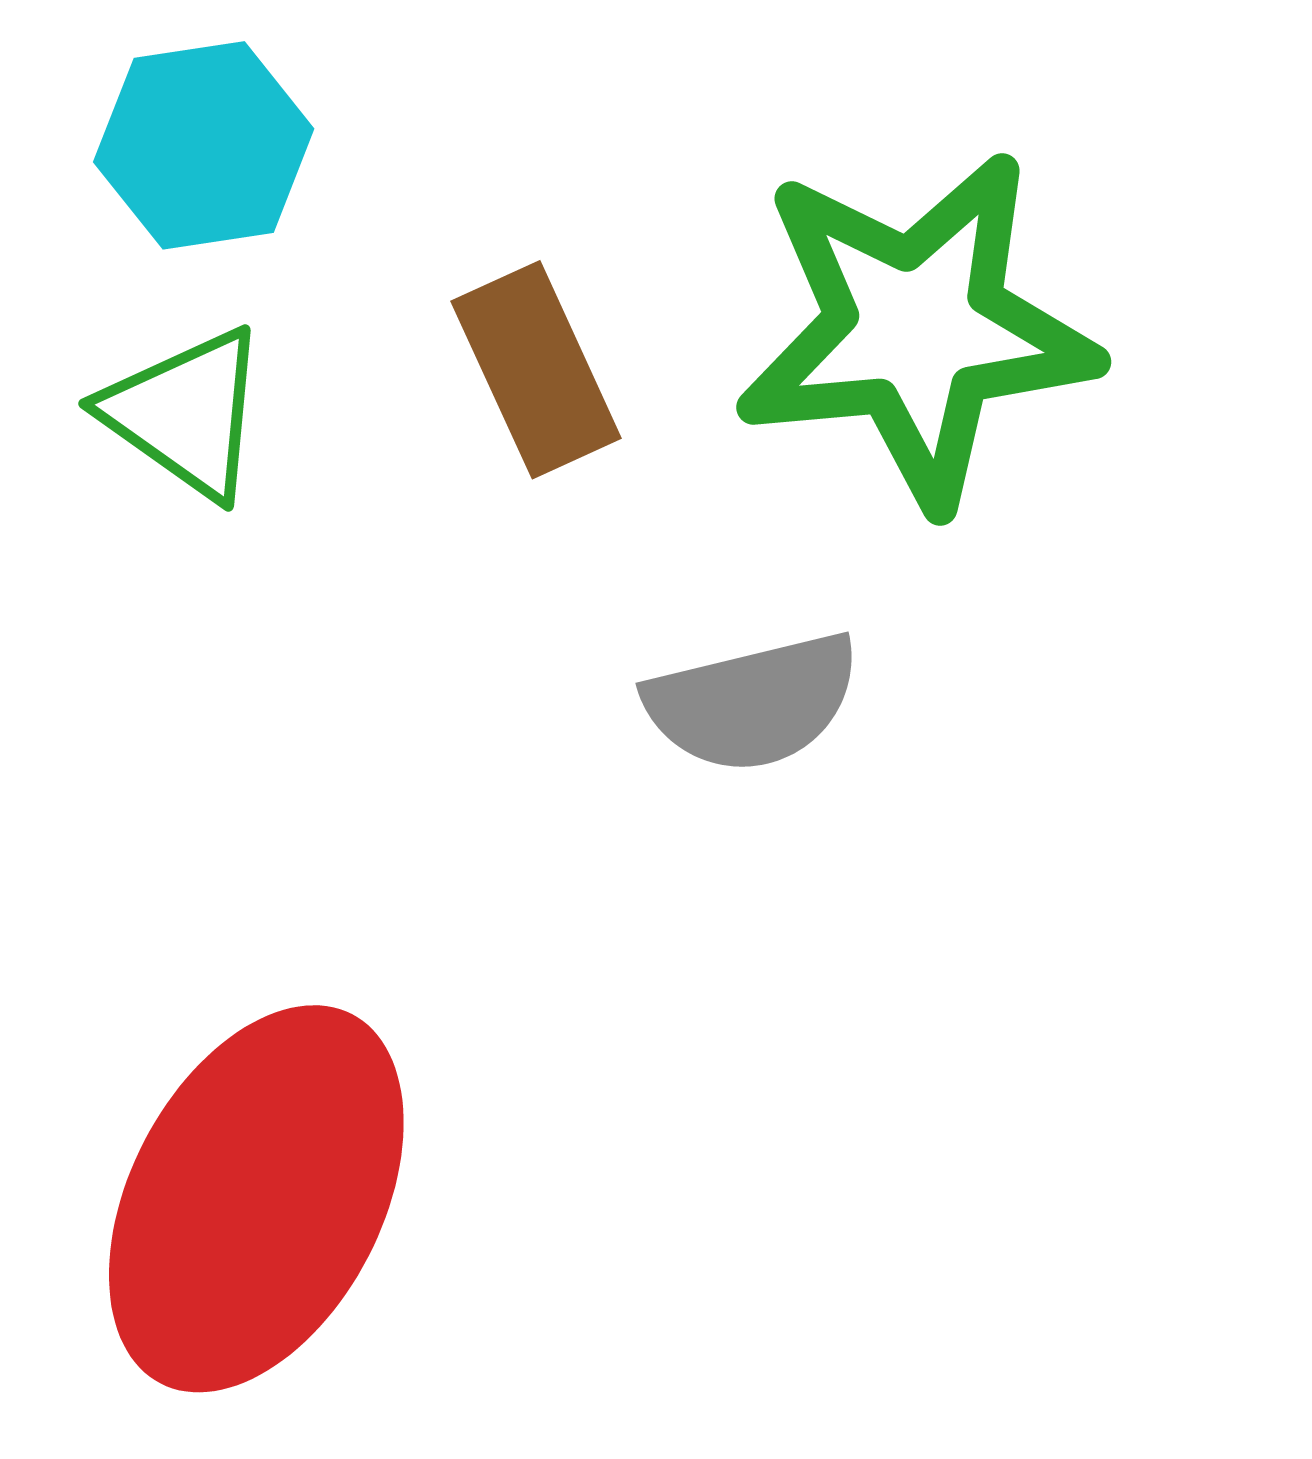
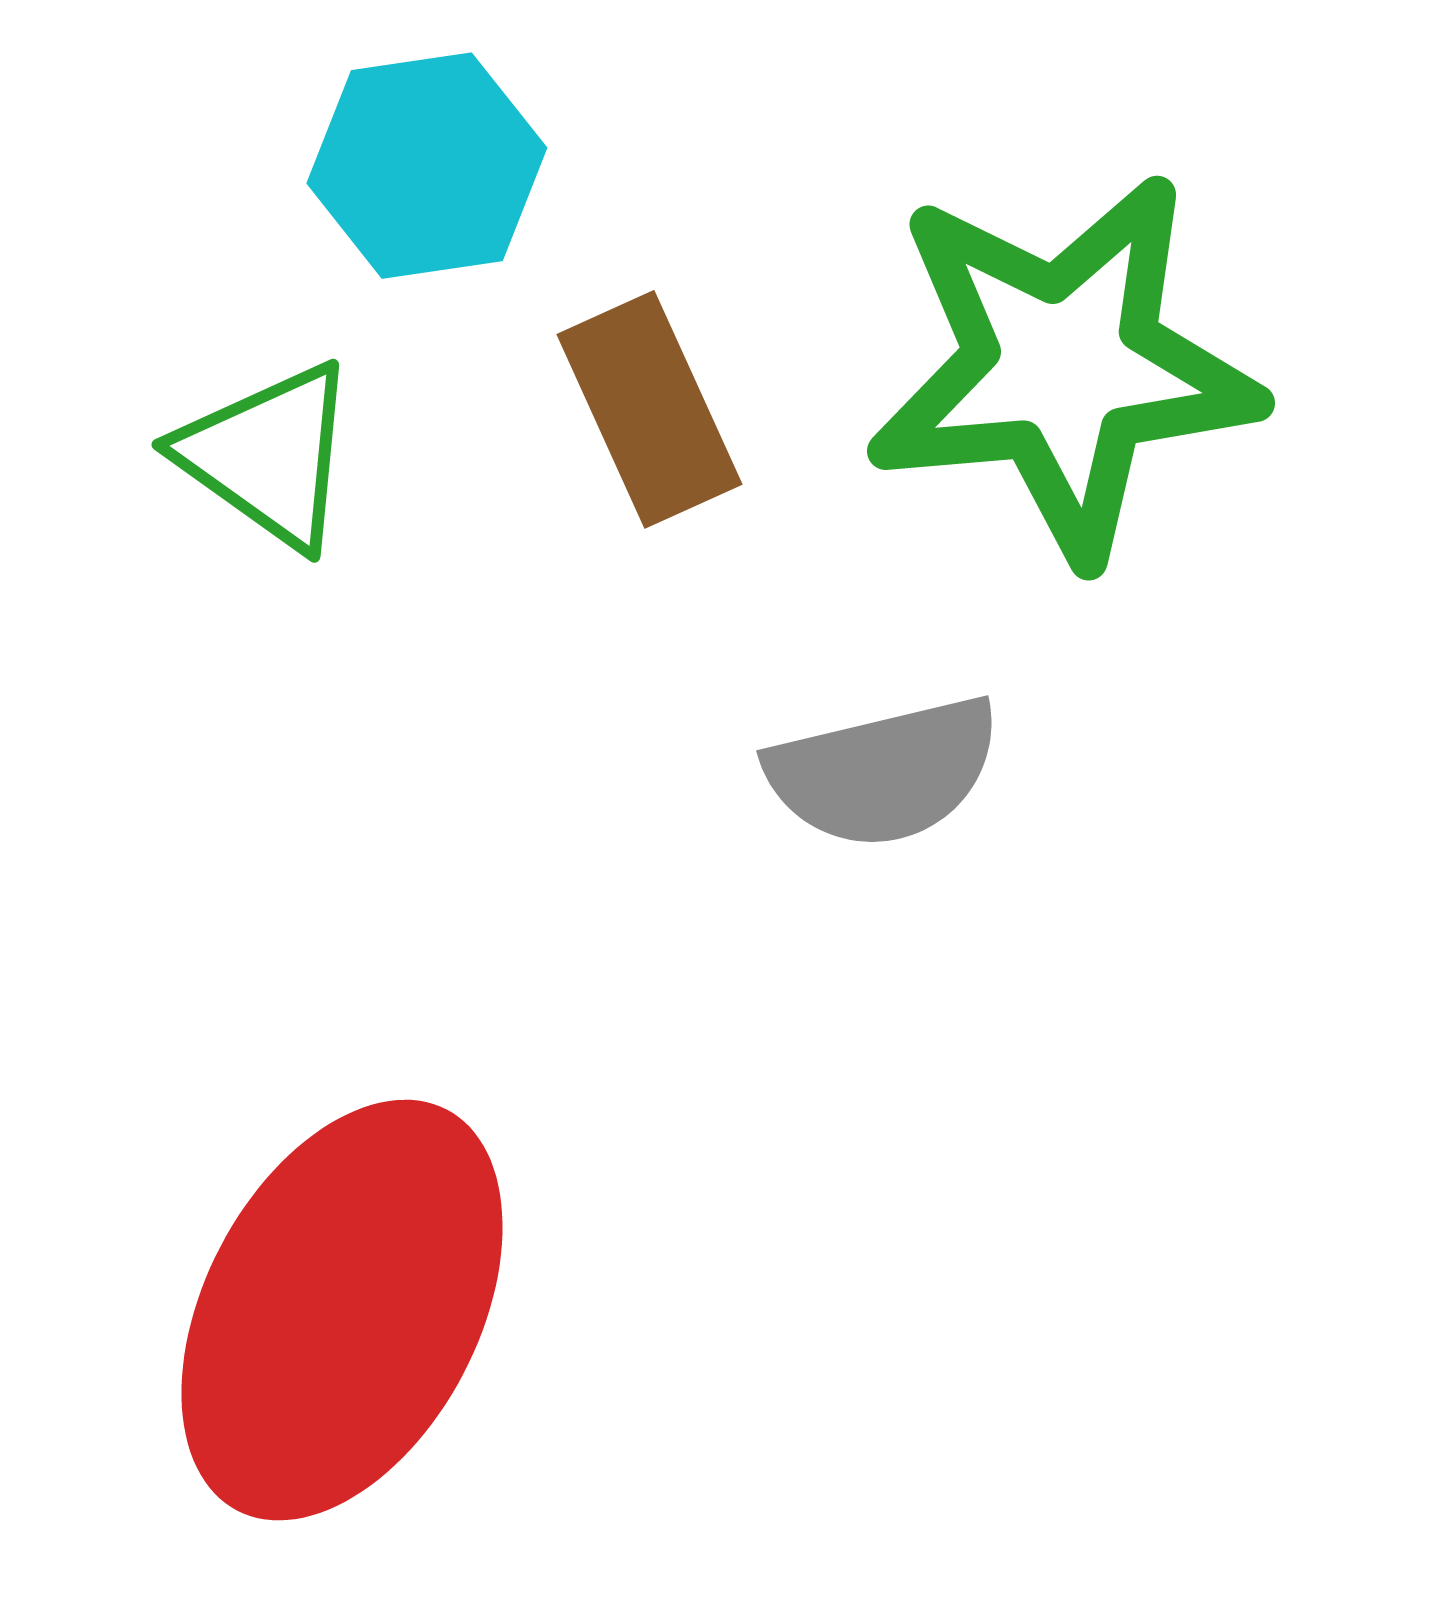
cyan hexagon: (204, 145) -> (427, 166), moved

